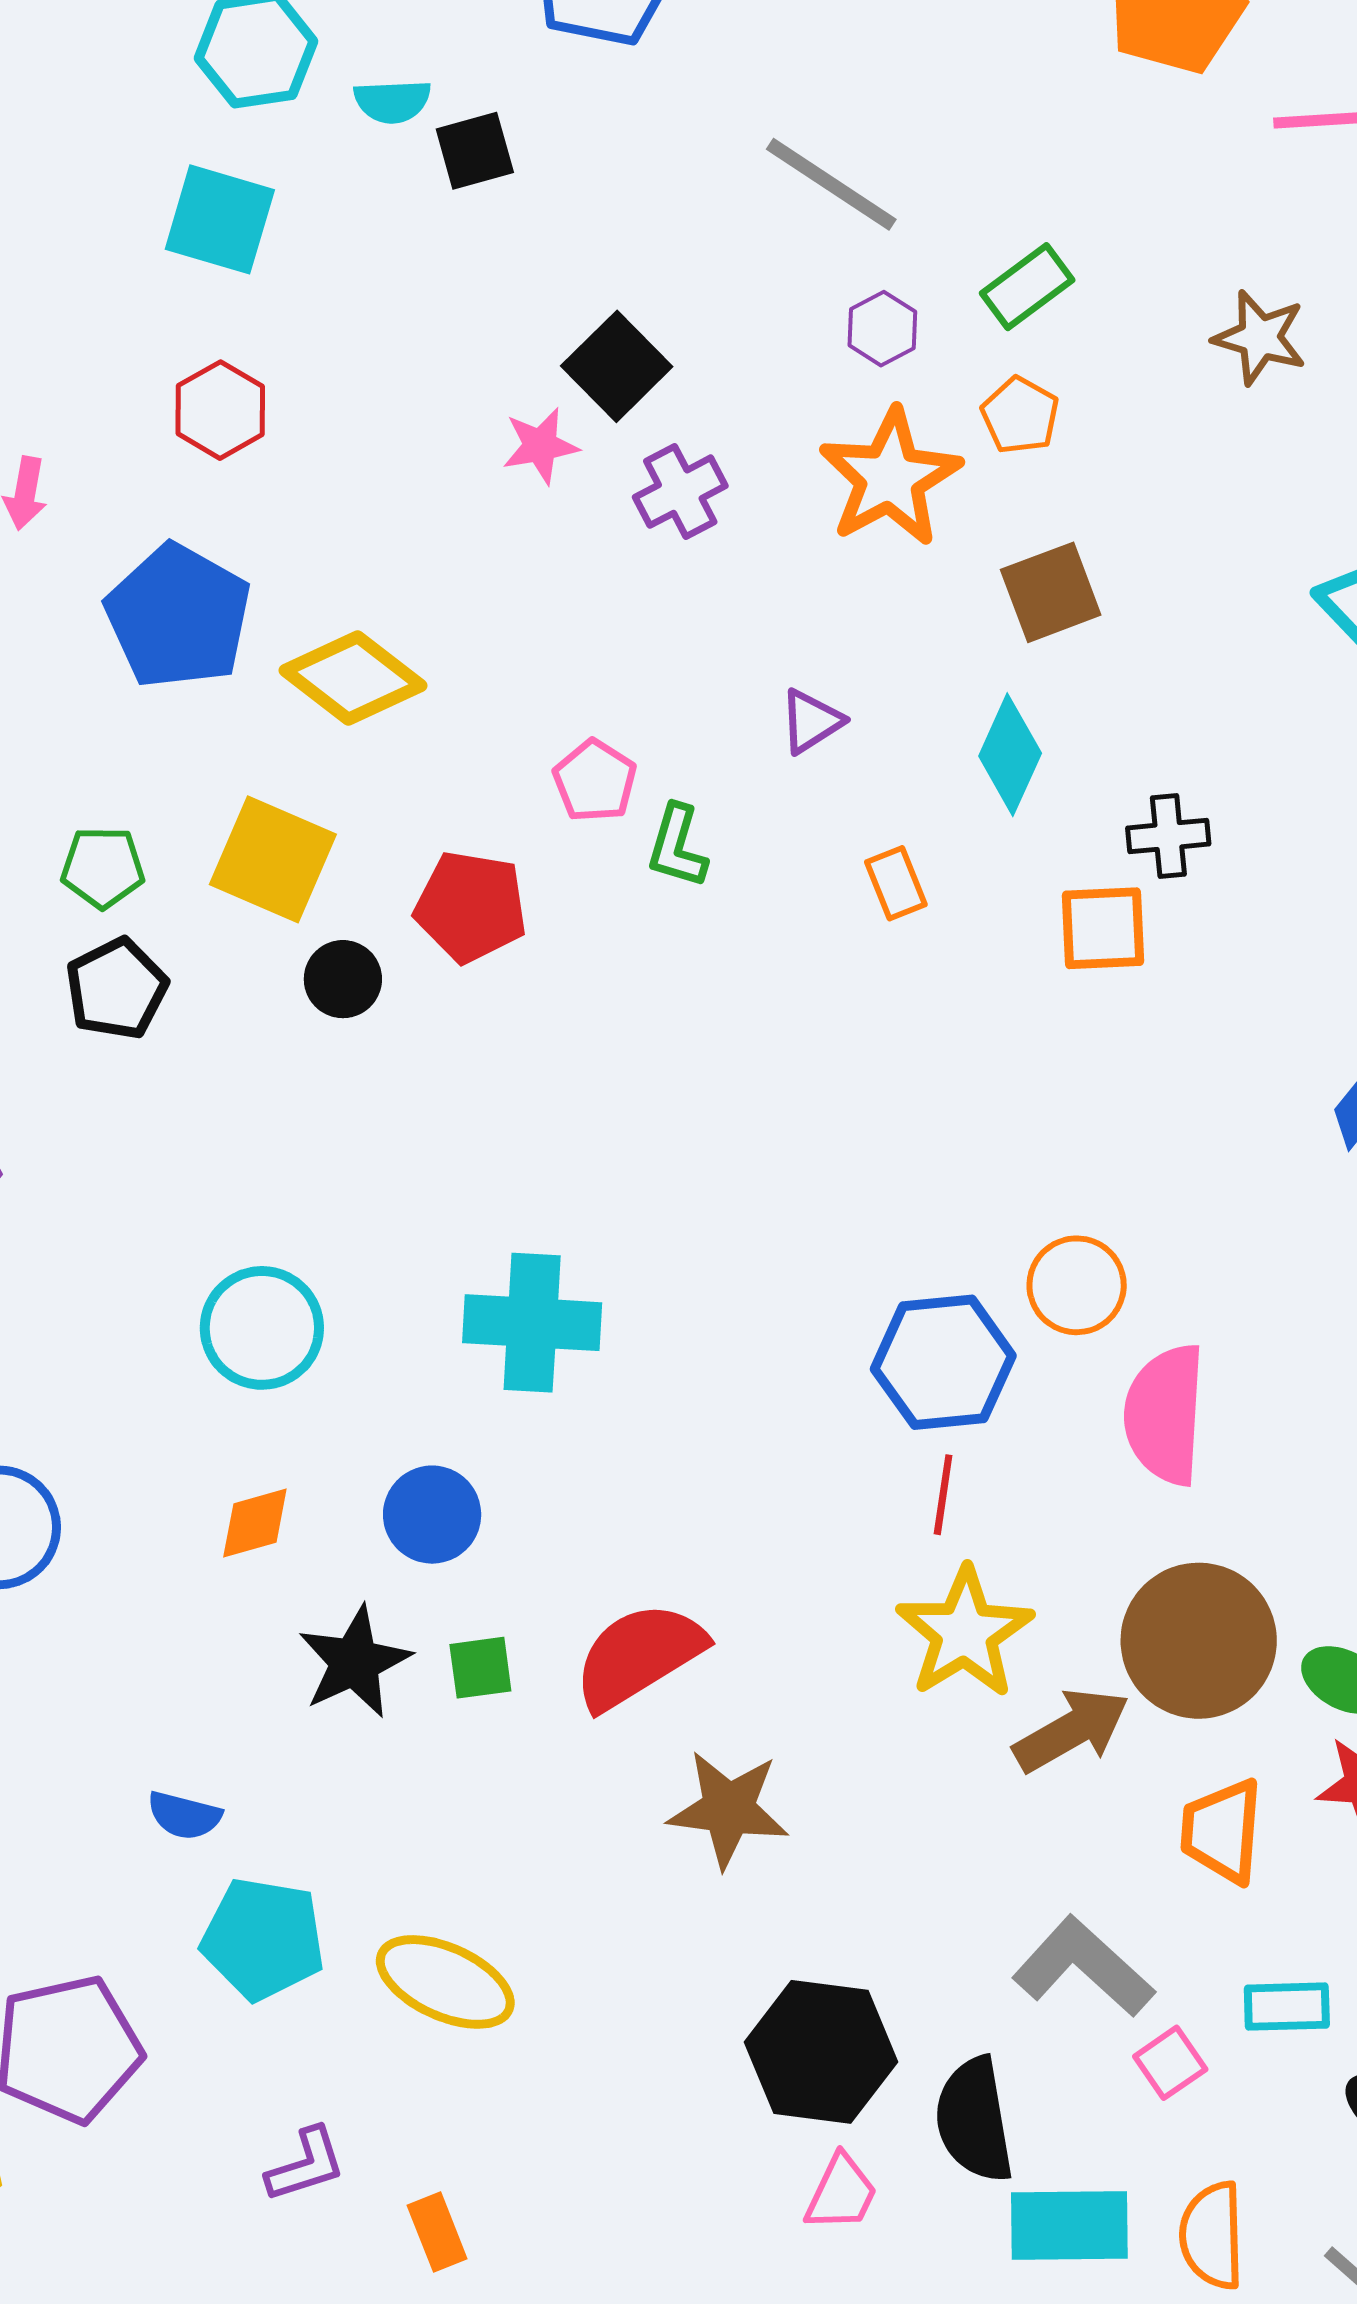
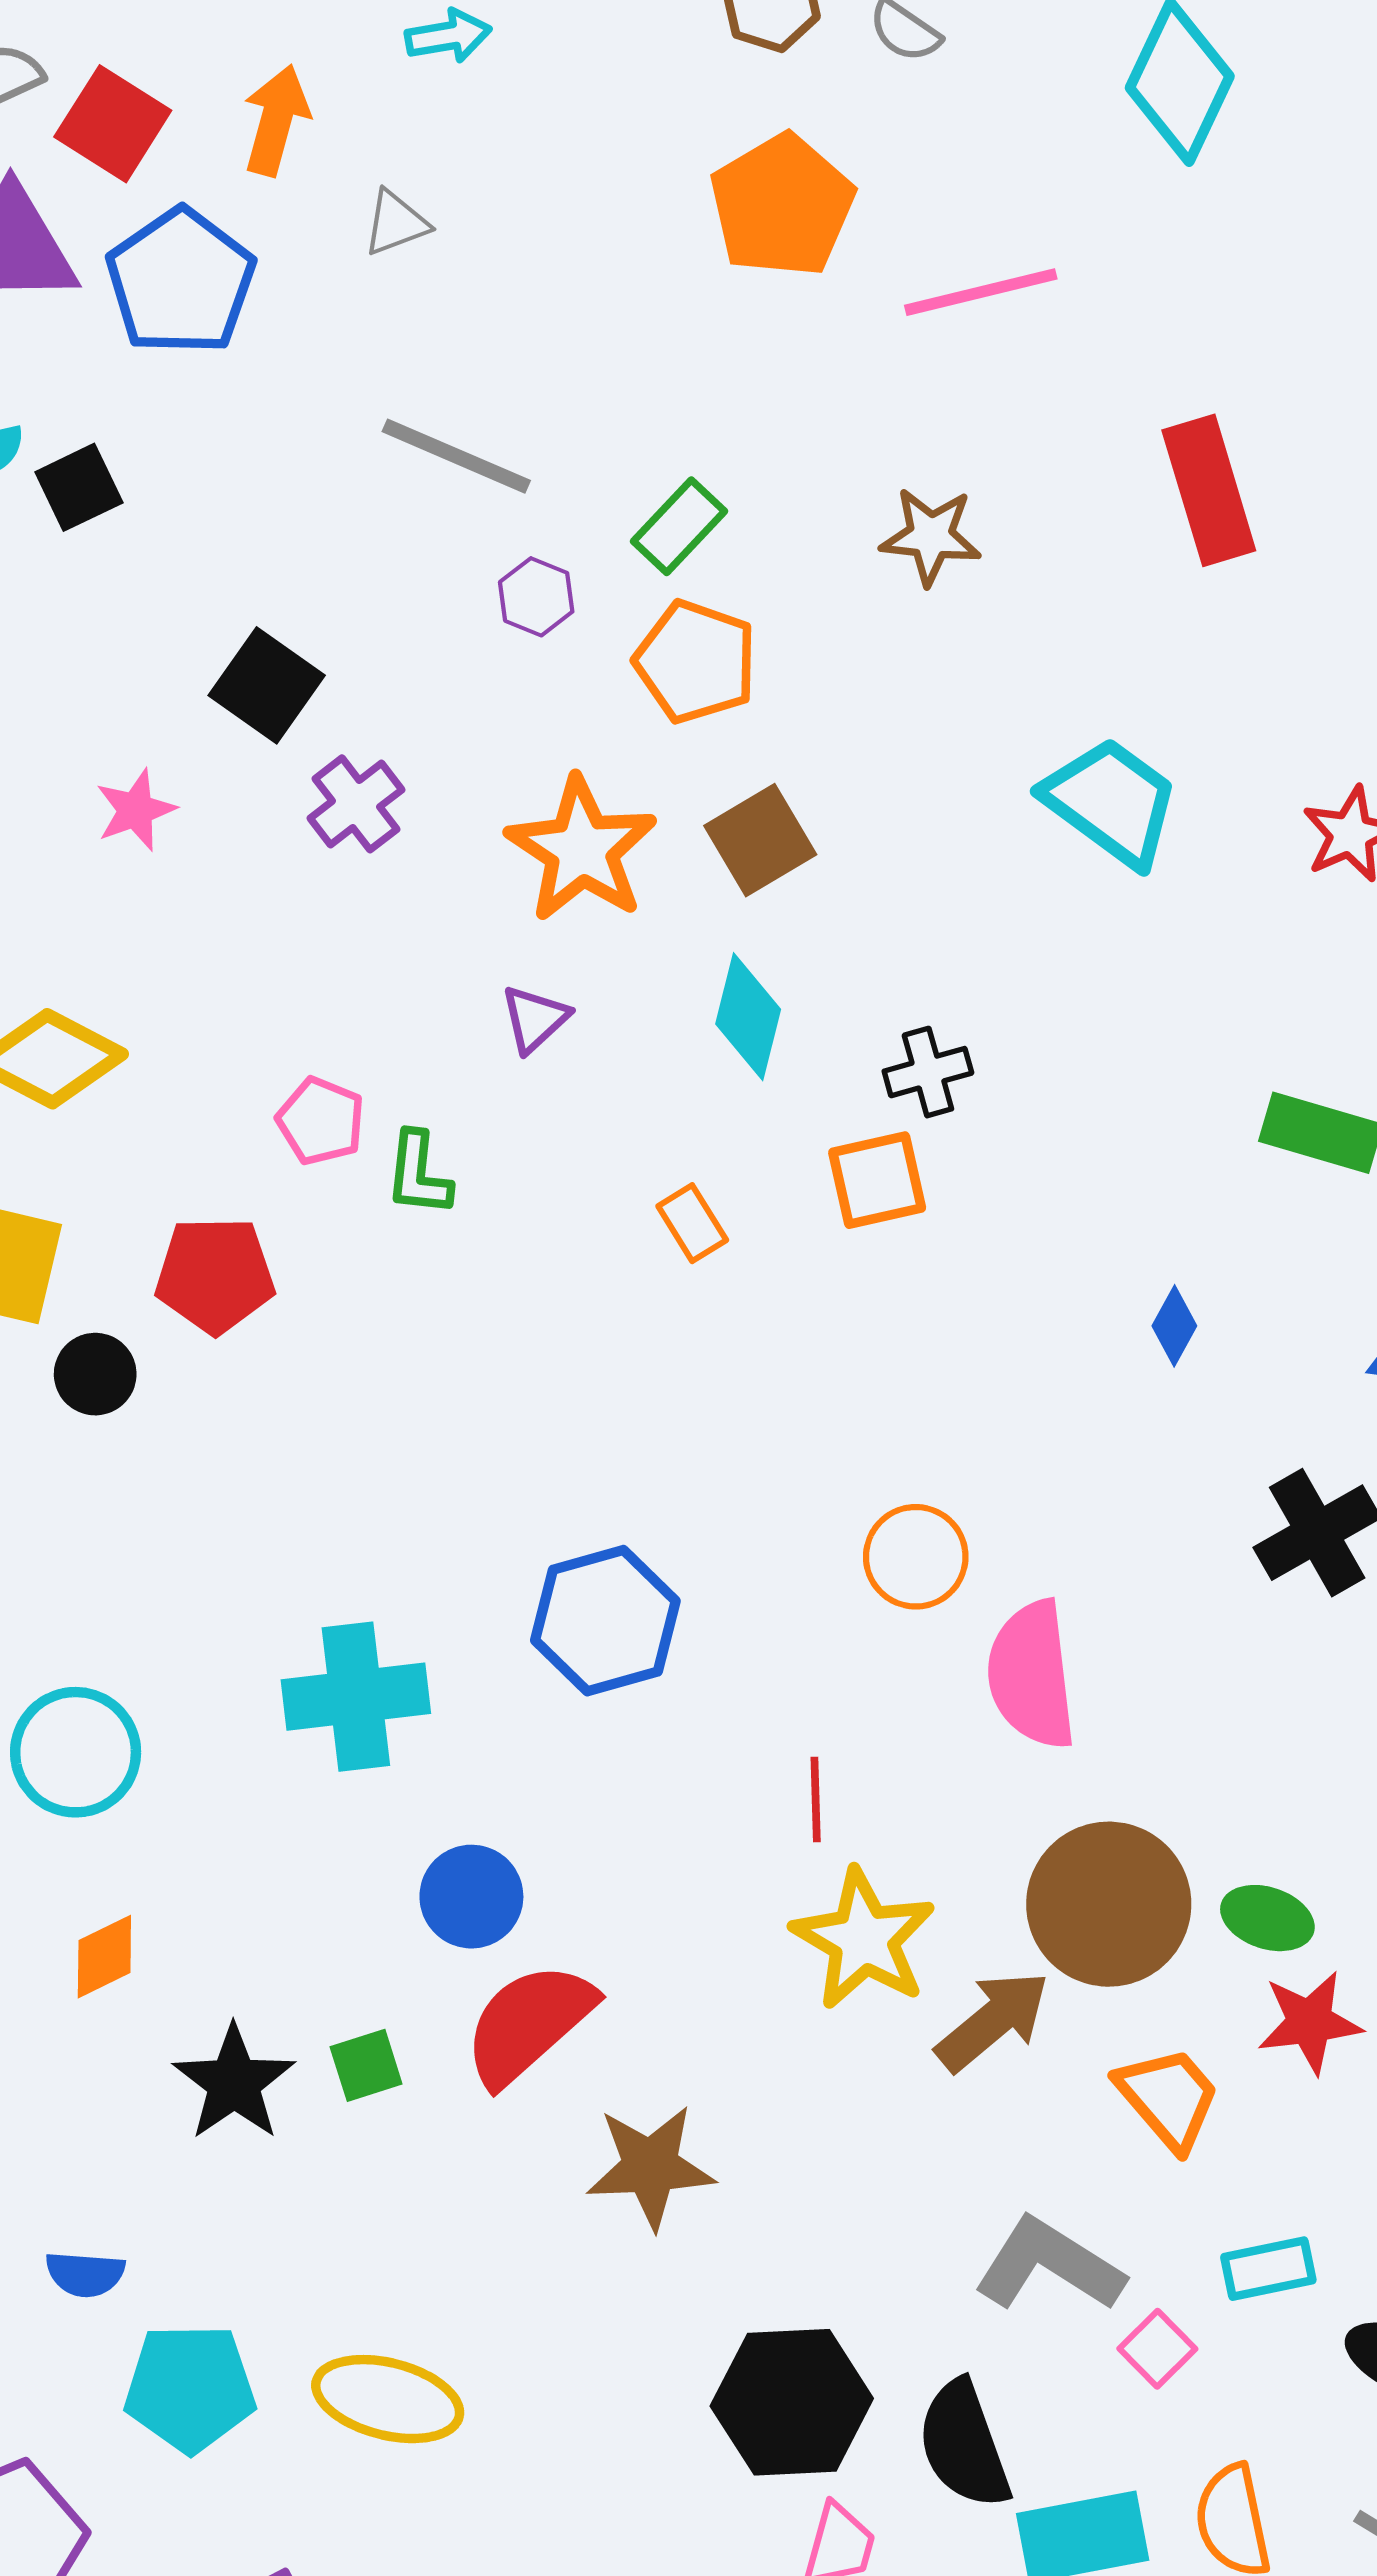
orange pentagon: (1020, 415) -> (696, 662), size x1.5
pink star: (540, 446) -> (136, 810), moved
orange star: (890, 478) -> (582, 849), moved
orange rectangle: (896, 883) -> (692, 1223), moved
blue hexagon: (943, 1362) -> (605, 1621), moved
blue circle: (432, 1515) -> (471, 1897), moved
orange trapezoid: (1222, 1831) -> (1168, 2098), turned 145

